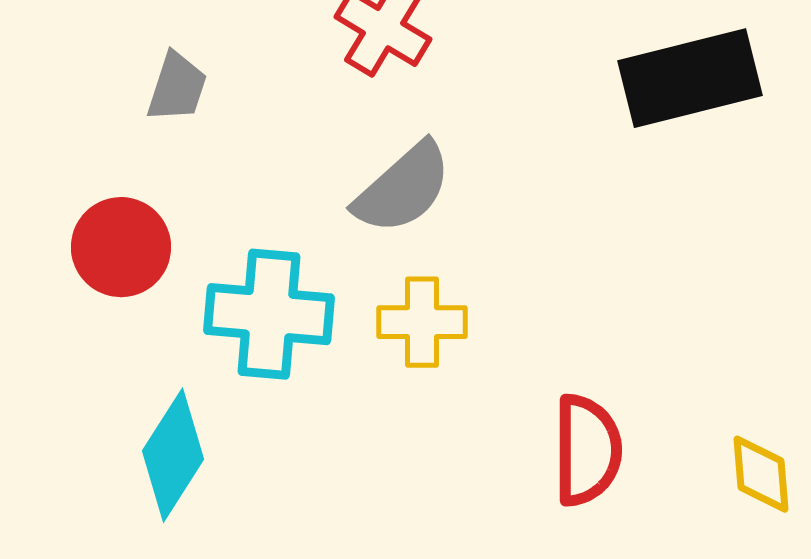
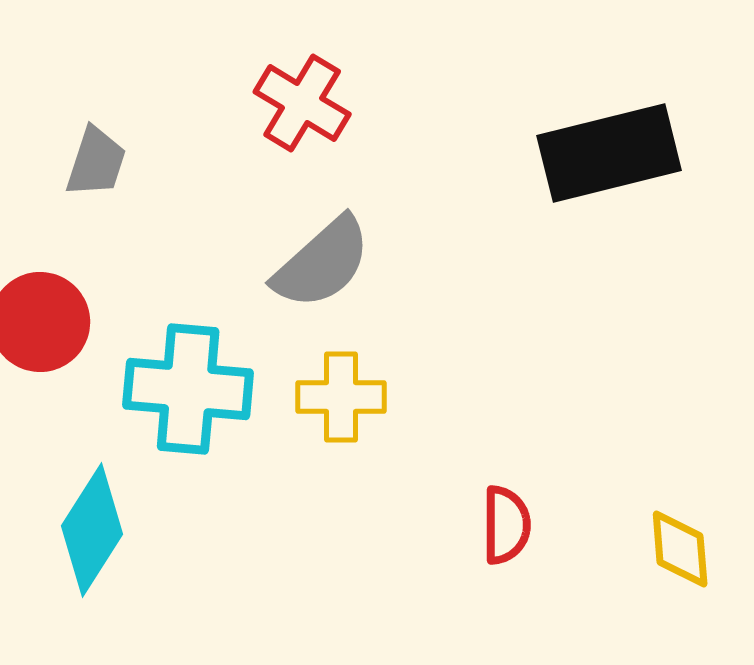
red semicircle: (587, 450) -> (506, 525), size x0.7

